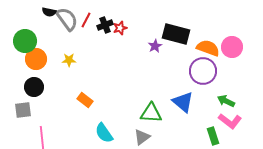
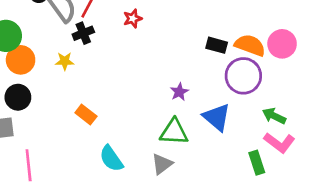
black cross: (105, 25) -> (83, 33), moved
black rectangle: (176, 34) -> (217, 45), moved, size x0.6
purple star: (155, 46) -> (179, 92), moved

